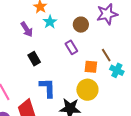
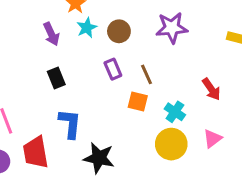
brown circle: (81, 25) -> (119, 31), moved
brown line: (106, 55) -> (146, 74), moved
yellow circle: (87, 90) -> (171, 144), moved

